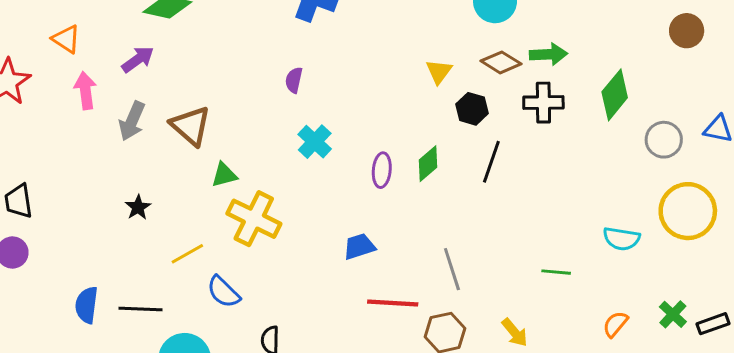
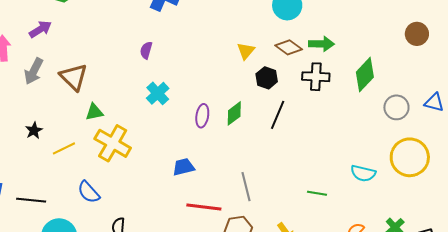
yellow line: (187, 254) -> (64, 148), moved

